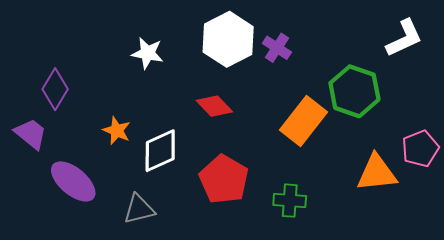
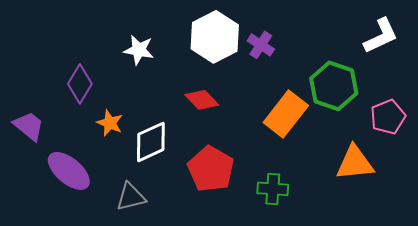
purple diamond: (55, 89) -> (80, 84), moved
pink pentagon: (420, 149) -> (388, 117), moved

